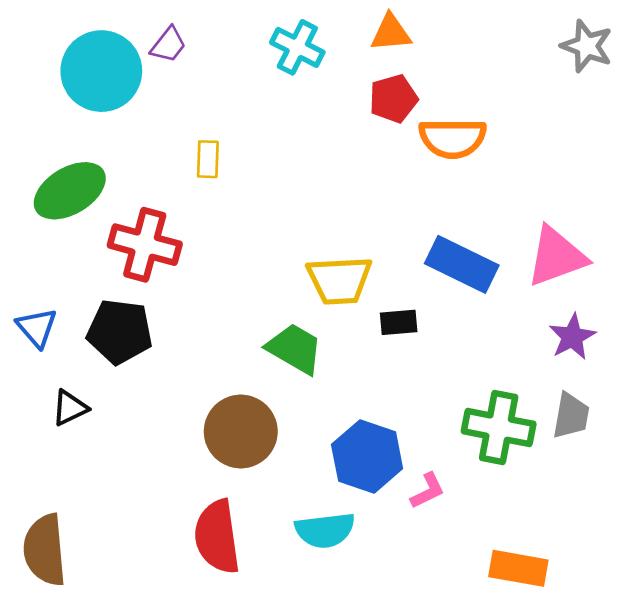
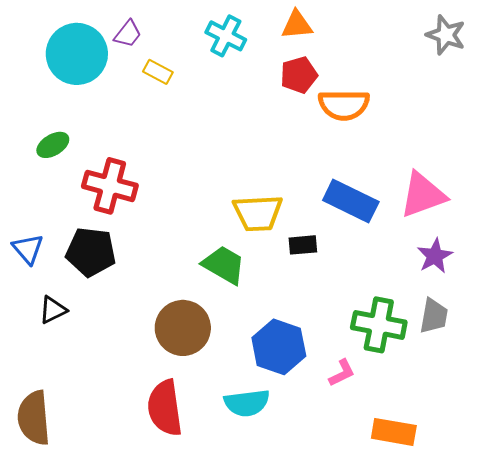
yellow rectangle: (208, 159) -> (158, 72), moved, turned -64
green ellipse: (70, 191) -> (53, 145), size x0.6
pink L-shape: (428, 491) -> (342, 373), moved

